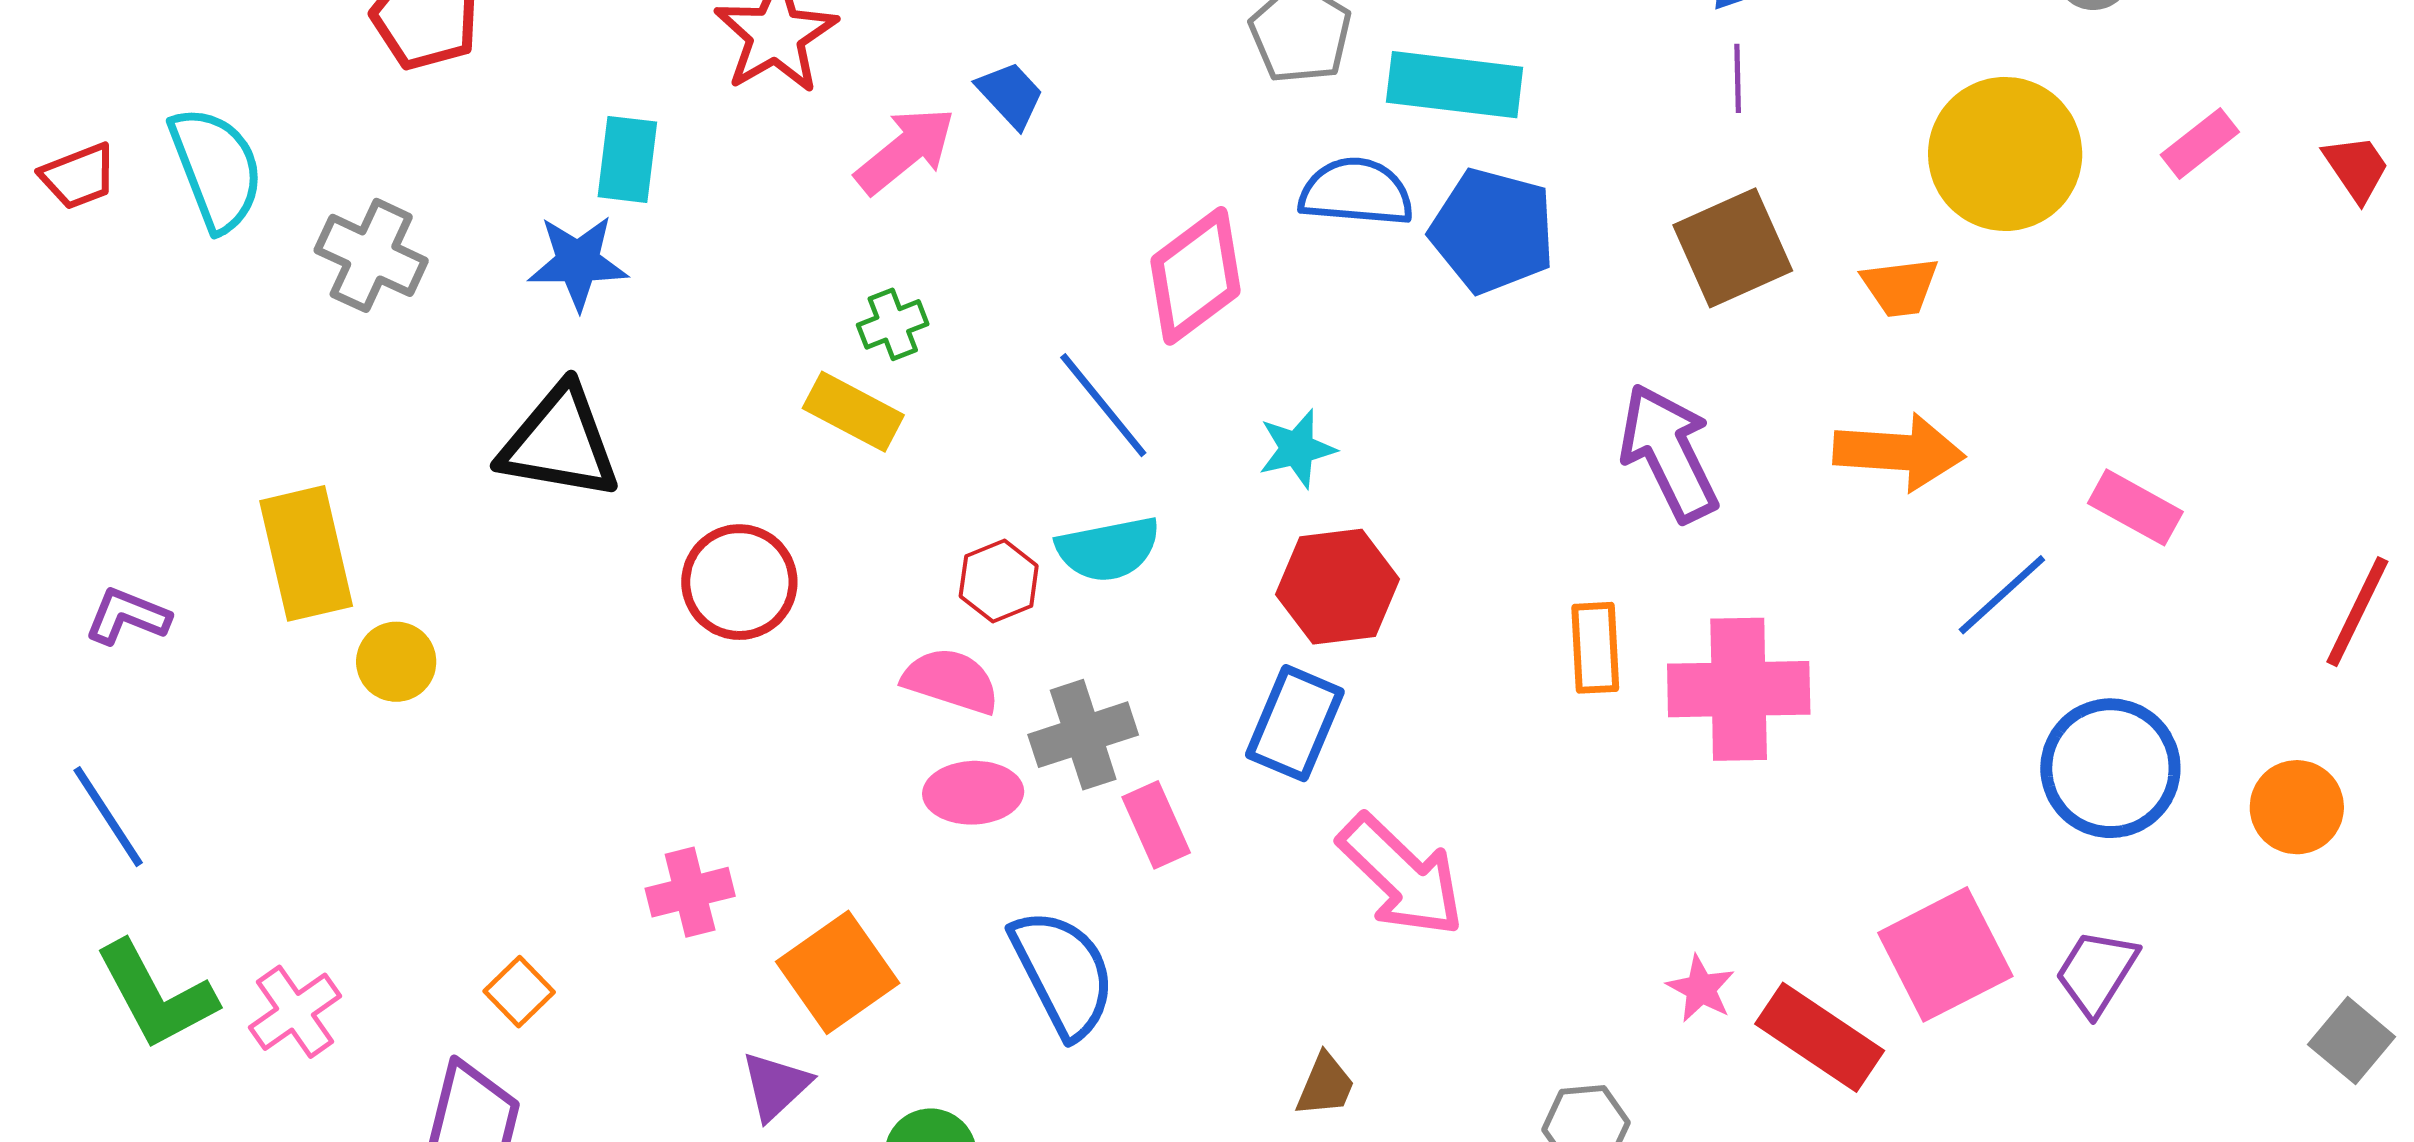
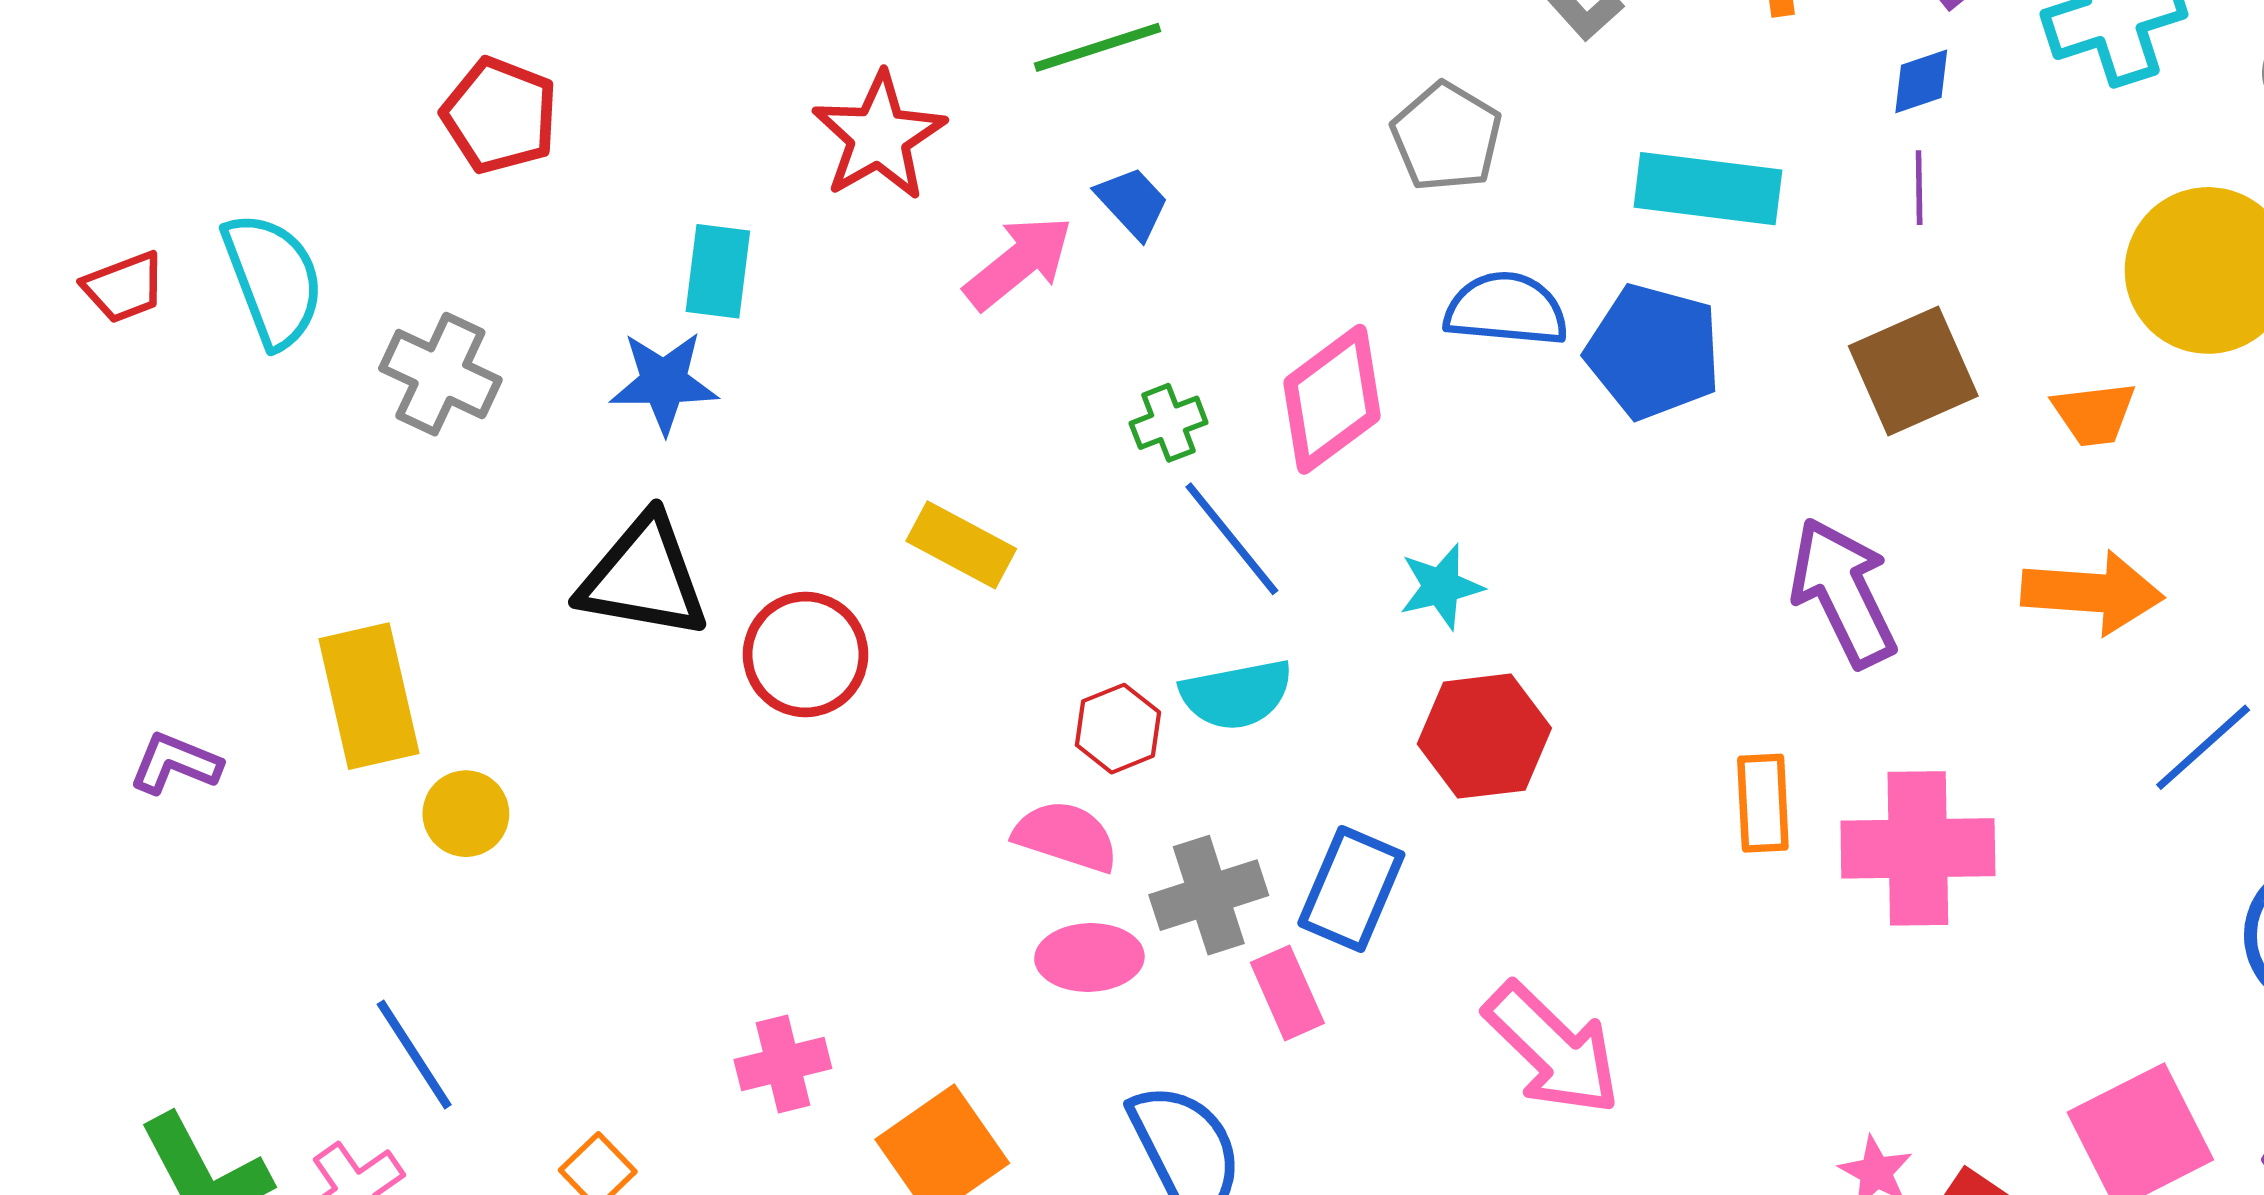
cyan rectangle: (1455, 85) -> (1708, 189), moved
green cross: (893, 324) -> (1169, 423), moved
red circle: (739, 582) -> (806, 655), moved
blue rectangle: (1295, 723) -> (1351, 889), moved
blue line: (108, 817) -> (414, 1055), moved

